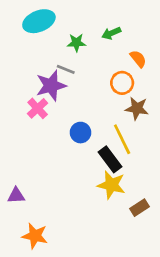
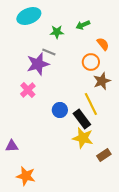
pink cross: (38, 108) -> (28, 90), moved
brown star: (137, 108) -> (102, 81), turned -30
blue circle: (80, 133) -> (60, 110), moved

